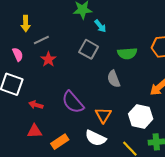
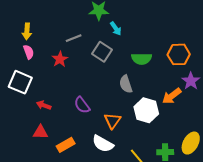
yellow arrow: (26, 24) -> (27, 31), moved
gray line: (41, 40) -> (74, 38), moved
purple semicircle: (73, 102) -> (82, 105), size x0.7
white hexagon: (141, 116) -> (146, 110), moved

